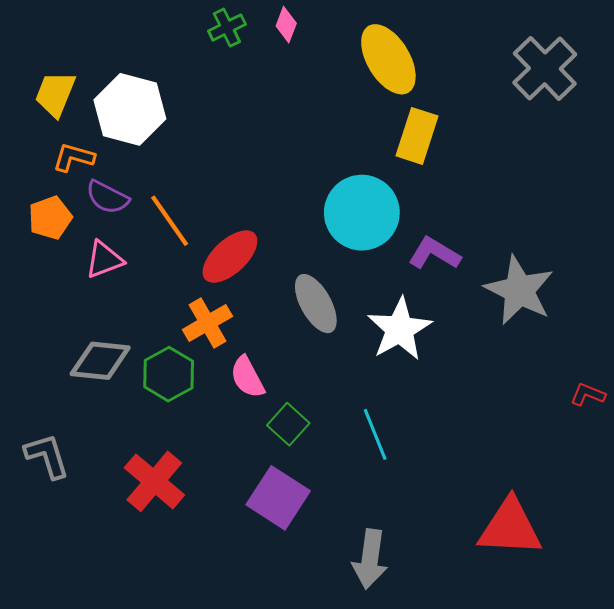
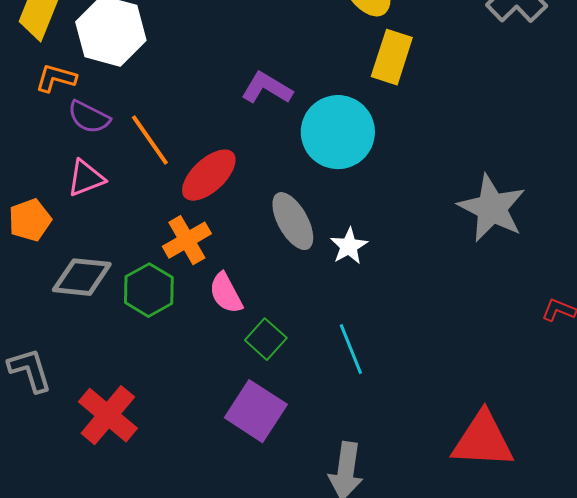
orange pentagon: (50, 218) -> (30, 220), moved
purple L-shape: (434, 253) -> (267, 88), moved
white star: (400, 329) -> (349, 246), moved, size x0.6
red cross: (154, 481) -> (108, 415), moved

